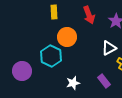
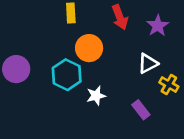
purple circle: (22, 71) -> (16, 69), moved
white star: (73, 83) -> (96, 96), moved

